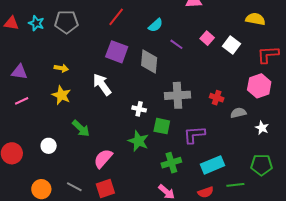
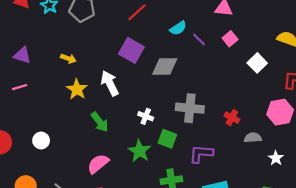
pink square: (207, 38) -> (230, 39), moved
purple line: (176, 44) -> (199, 40), moved
gray diamond: (149, 61) -> (165, 67), turned 75
yellow star: (61, 95) -> (77, 89), moved
green arrow: (81, 128) -> (100, 122), moved

